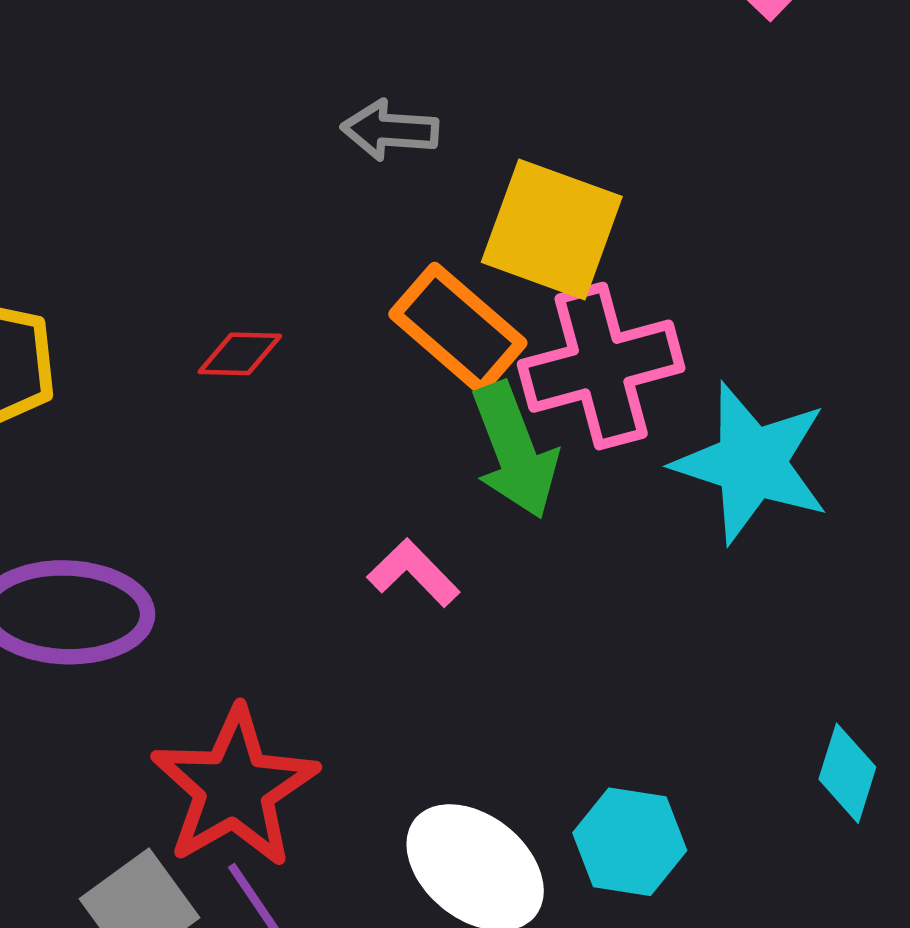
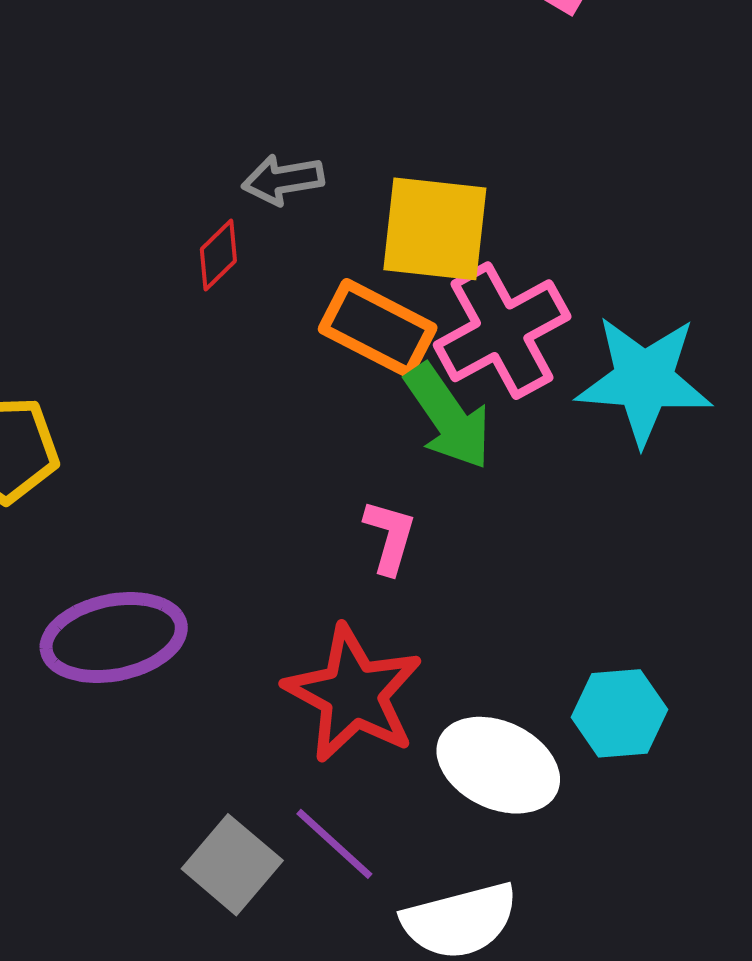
red diamond: (240, 354) -> (218, 255), moved, turned -32
pink L-shape: (413, 573) -> (390, 537), turned 74
red star: (235, 788) -> (353, 694), moved

